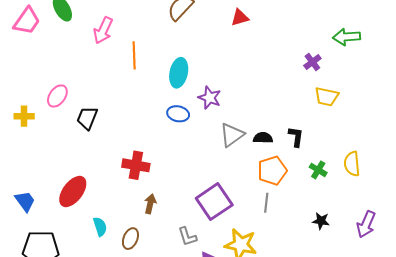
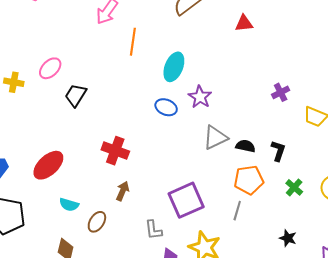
purple cross: (312, 62) -> (281, 92), moved
cyan semicircle: (100, 227) -> (69, 205), turned 114

